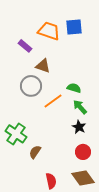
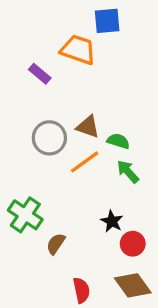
blue square: (74, 27) -> (107, 21), moved
brown triangle: (43, 66) -> (88, 127), moved
black star: (79, 127) -> (112, 221), moved

